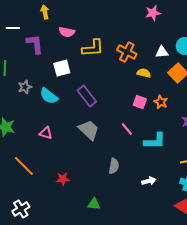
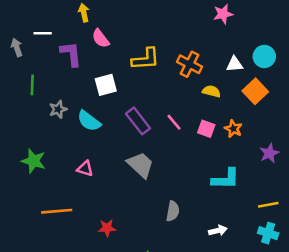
pink semicircle: (67, 32) -> (101, 38), moved, turned 42
pink line: (127, 129) -> (174, 122), moved
orange line: (24, 166) -> (57, 211), turned -50

